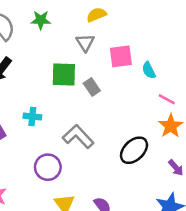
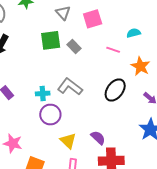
cyan semicircle: (149, 70) -> (134, 33), moved, turned 112
pink line: (167, 99) -> (113, 50), moved
cyan cross: (32, 117) -> (43, 94), moved

